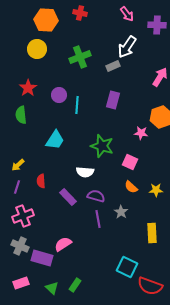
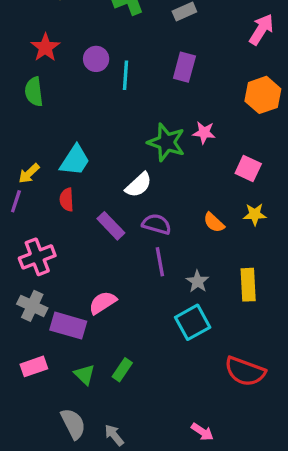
pink star: (141, 133) -> (204, 133), moved
cyan trapezoid: (55, 140) -> (75, 160), moved
pink square: (130, 162) -> (248, 169), moved
white semicircle: (85, 172) -> (139, 185), turned -48
purple line: (17, 187) -> (16, 201), moved
orange semicircle: (131, 187) -> (214, 223), moved
gray star: (121, 212) -> (197, 281), moved
cyan square: (127, 267) -> (193, 322), moved, turned 35

